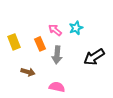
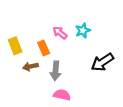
gray arrow: (57, 55) -> (56, 71), moved
brown arrow: (28, 72) -> (30, 67), moved, turned 152

